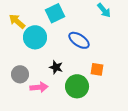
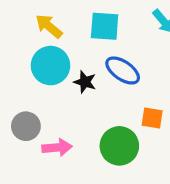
cyan square: (55, 13) -> (105, 26), moved, turned 30
yellow arrow: (17, 21) -> (49, 26), moved
black star: (56, 67) -> (85, 82), moved

